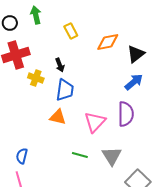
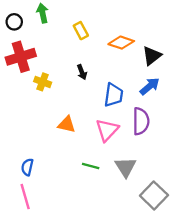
orange diamond: (108, 42) -> (121, 43), turned 30
black arrow: (60, 65) -> (82, 72), moved
blue trapezoid: (65, 90) -> (114, 95), moved

